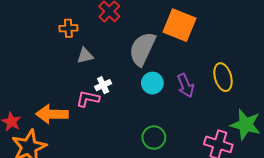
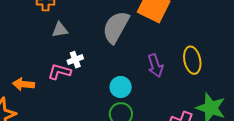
cyan circle: (152, 83) -> (121, 87), moved
orange arrow: (52, 114) -> (24, 84), size x0.7

